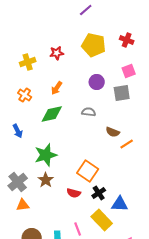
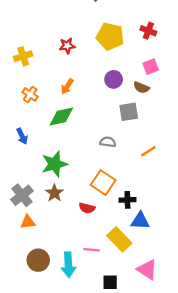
yellow cross: (28, 62) -> (23, 56), moved
gray square: (122, 93) -> (129, 112), moved
gray semicircle: (89, 112) -> (108, 142), moved
brown semicircle: (113, 132) -> (141, 88), moved
black cross: (99, 193) -> (127, 200), moved, turned 32
pink line: (78, 229) -> (92, 250), turned -64

